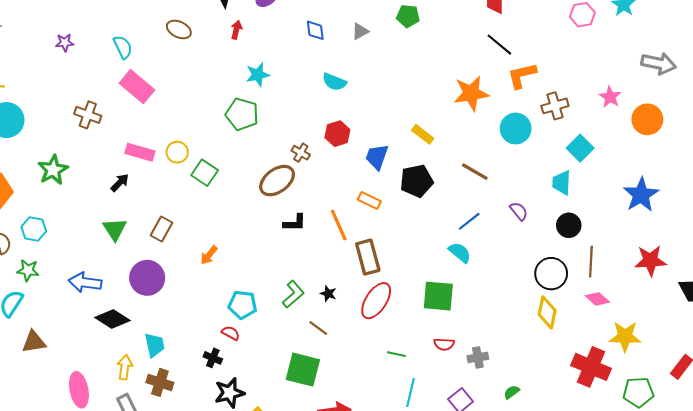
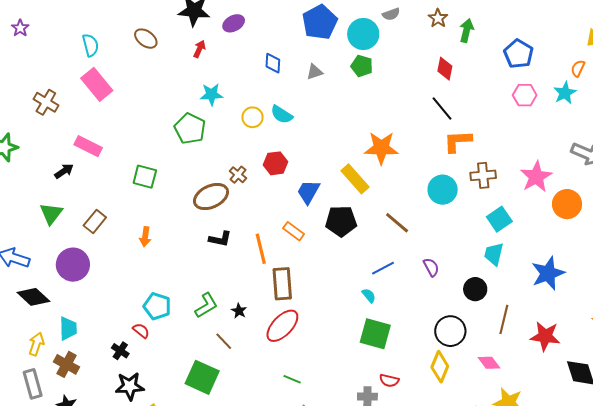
purple star: (65, 43) -> (20, 28), moved, turned 30
orange star: (471, 93) -> (381, 148), moved
pink star: (610, 97) -> (536, 177), size x1.5
yellow rectangle: (423, 134) -> (355, 179), size x1.4
yellow circle: (177, 152) -> (252, 117), moved
green square: (205, 173) -> (145, 177), turned -30
cyan trapezoid: (562, 183) -> (494, 254), moved
cyan semicircle: (460, 253) -> (369, 296), size x0.7
orange arrow: (209, 255) -> (145, 237), moved, turned -42
brown line: (591, 262) -> (504, 319), moved
green square: (438, 296) -> (375, 334), moved
red semicircle: (444, 344) -> (389, 380), moved

